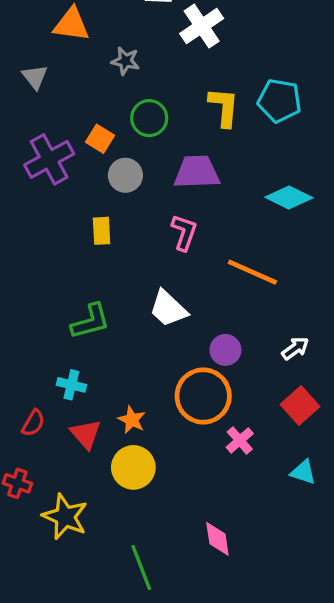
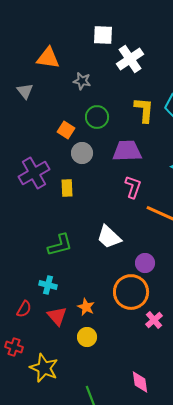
purple cross: (49, 159) -> (34, 173), moved
pink L-shape: (184, 232) -> (133, 187), moved
yellow circle: (133, 467) -> (87, 337), size x0.7

